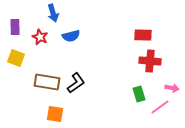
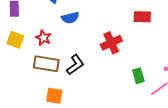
red star: (40, 37) -> (43, 38), moved
red cross: (150, 61) -> (111, 43), moved, turned -30

